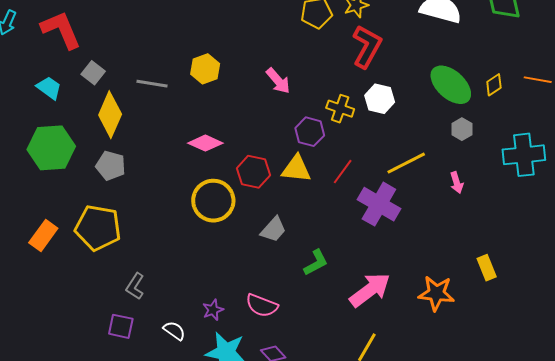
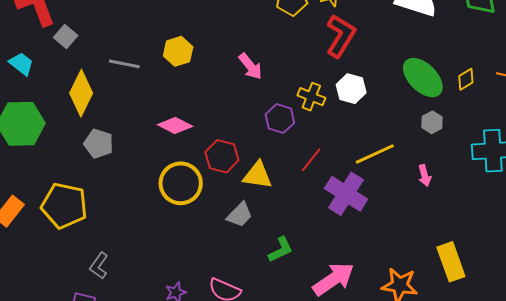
gray square: (93, 73) -> (66, 36), moved
gray pentagon: (111, 166) -> (99, 144), moved
yellow triangle: (296, 169) -> (258, 175), moved
yellow rectangle: (487, 268) -> (451, 262), size x1.5

